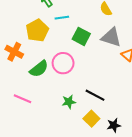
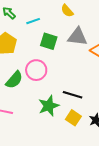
cyan line: (62, 18) -> (33, 21), moved
green star: (69, 102) -> (49, 106), size x1.5

